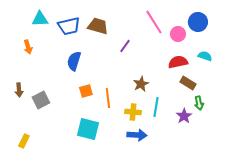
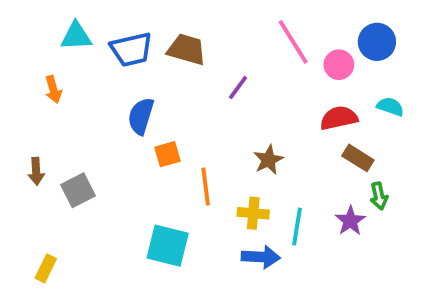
orange square: (86, 91) -> (168, 154), moved
cyan line: (156, 107) -> (297, 227), moved

